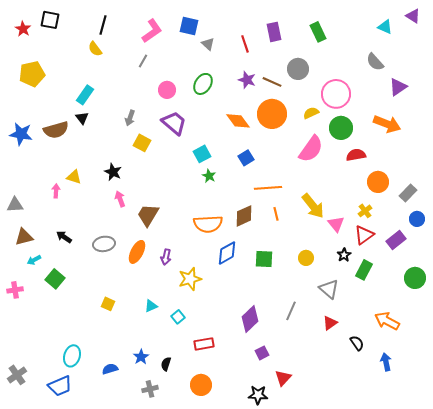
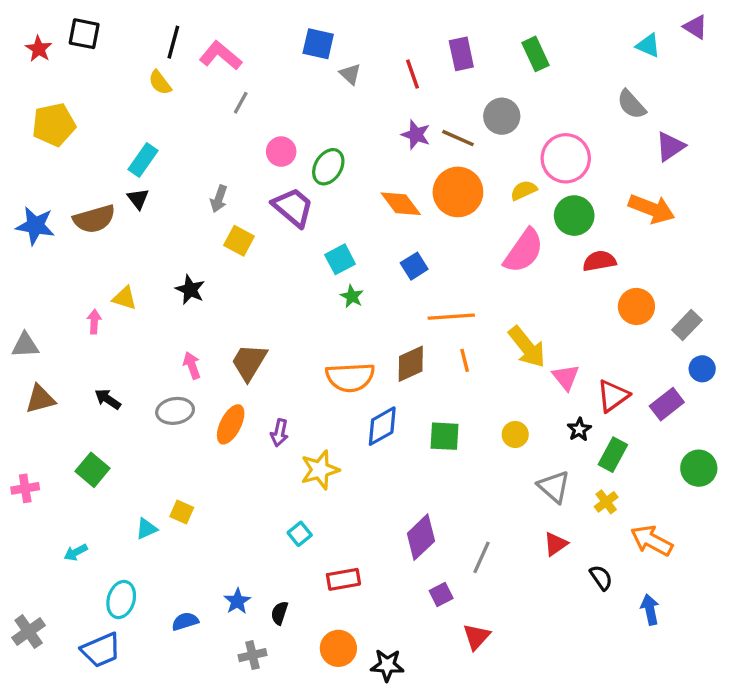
pink L-shape: (152, 31) -> (221, 56), moved, turned -105
green ellipse: (203, 84) -> (328, 167), moved
pink arrow: (120, 199) -> (192, 365), moved
yellow cross: (365, 211) -> (606, 502), moved
cyan arrow: (34, 260) -> (76, 552), moved
cyan triangle: (151, 306) -> (146, 529), moved
gray line: (291, 311) -> (482, 557), moved
black star: (258, 395) -> (387, 665), moved

